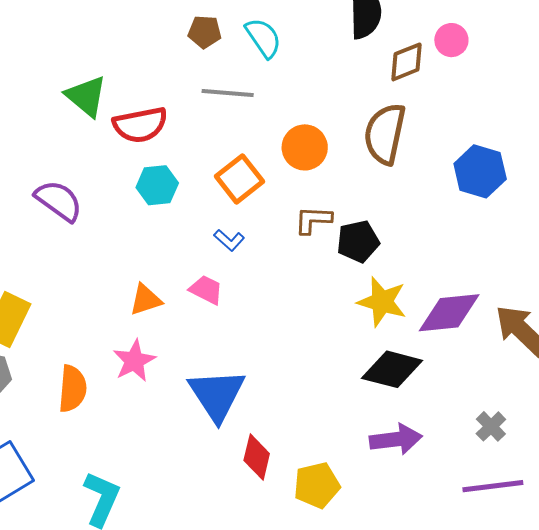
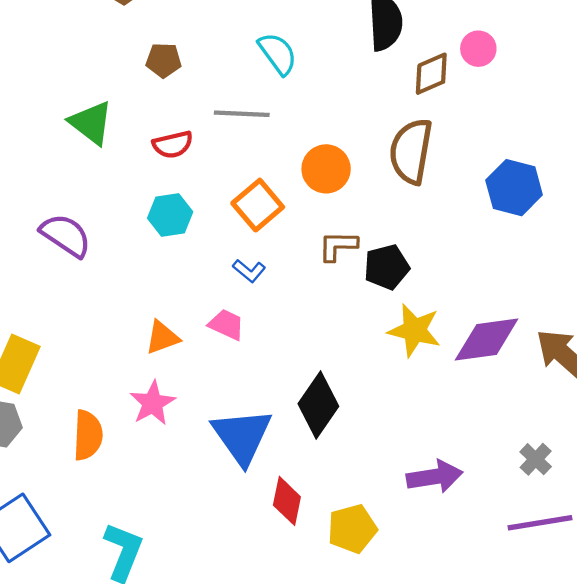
brown pentagon: (205, 32) -> (164, 60), moved
red semicircle: (140, 125) -> (173, 145), moved, size x0.7
black diamond: (392, 369) -> (318, 405), moved, turned -68

